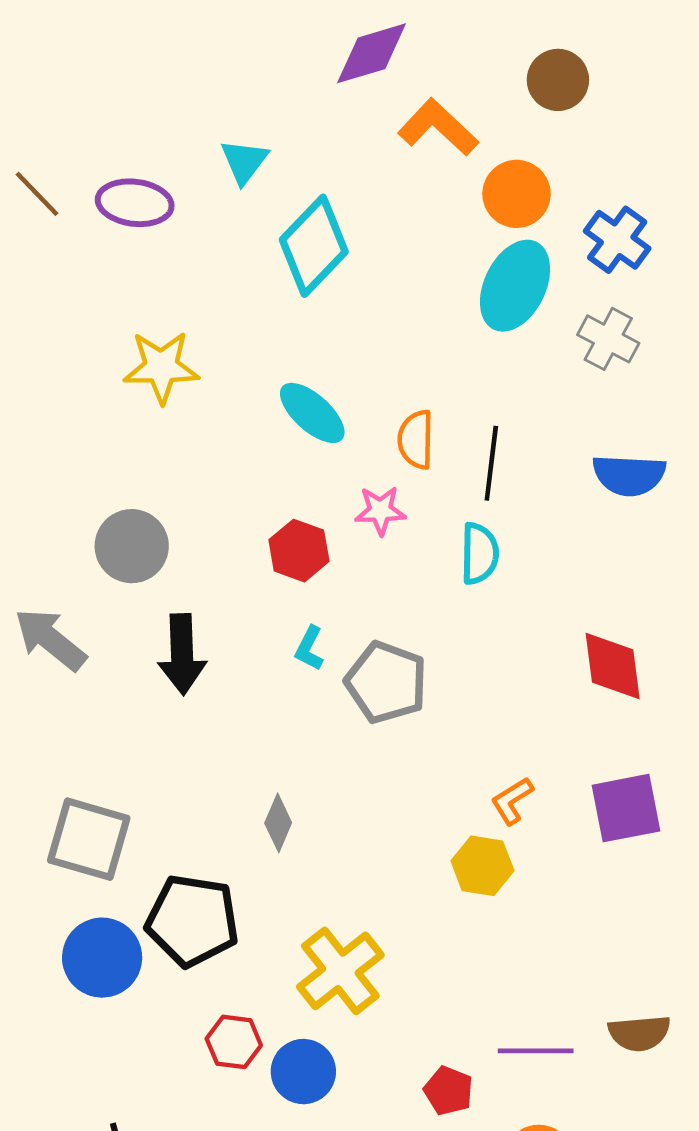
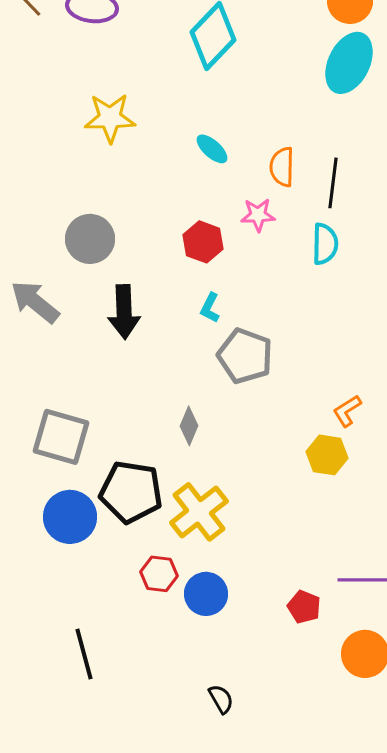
cyan ellipse: (312, 413) -> (212, 149), size x0.7
gray pentagon: (386, 682) -> (245, 356), moved
yellow cross: (340, 971) -> (199, 512), moved

